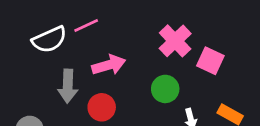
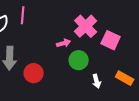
pink line: (86, 25) -> (23, 15), turned -60
pink arrow: (109, 65) -> (64, 43), moved, size x0.6

